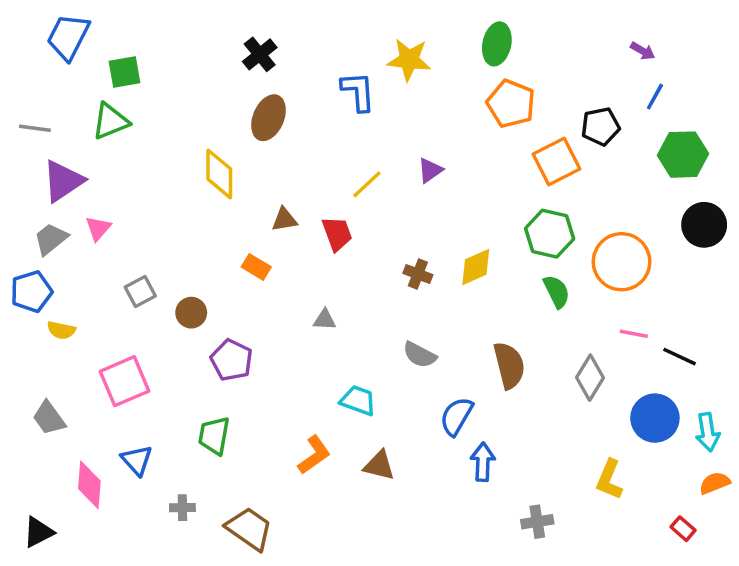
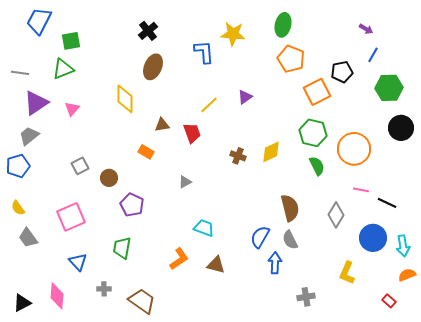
pink triangle: (98, 228) -> (72, 109), moved
gray triangle: (325, 320) -> (185, 182), turned -32
yellow semicircle: (61, 330) -> (18, 208), moved, turned 42
gray semicircle: (420, 355) -> (290, 240), moved, turned 36
pink diamond: (89, 485) -> (57, 296), moved

